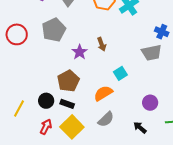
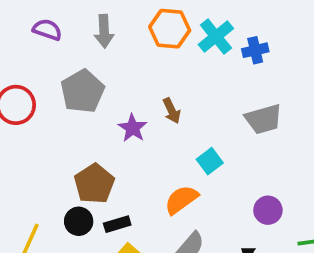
blue cross: (162, 32) -> (255, 50), moved, turned -32
brown pentagon: (68, 81) -> (94, 184), moved
black rectangle: (67, 104) -> (117, 224), turned -32

